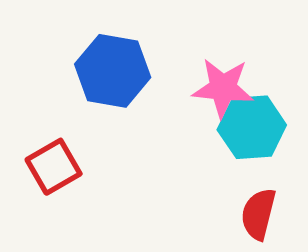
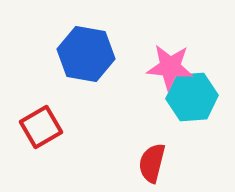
red semicircle: (258, 214) -> (152, 163), moved

